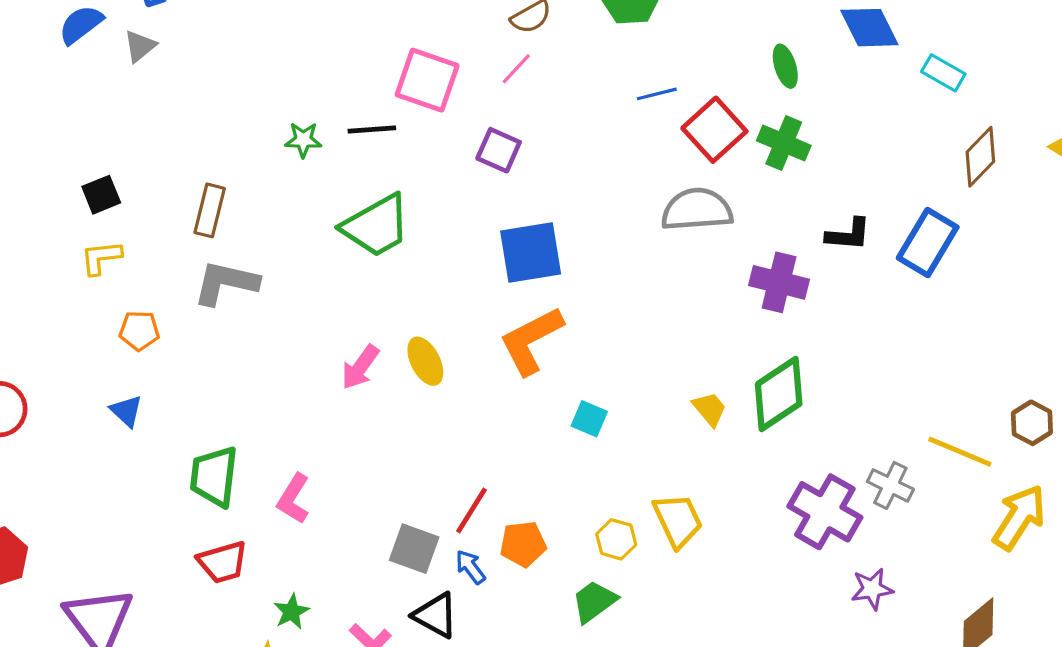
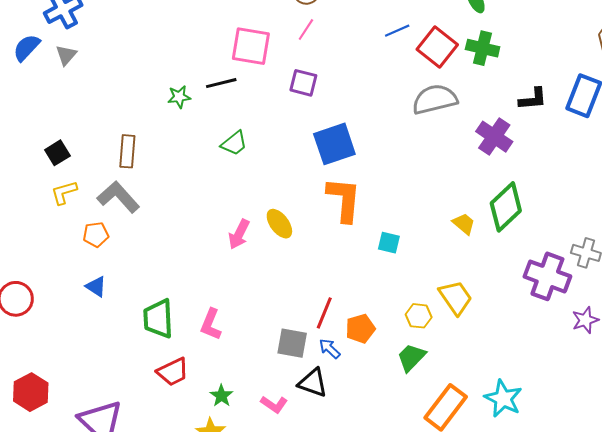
green trapezoid: (376, 226) -> (234, 143), size x0.6
purple cross: (779, 282) -> (494, 137), turned 30
gray L-shape: (226, 283) -> (118, 197), moved, turned 45
orange L-shape: (531, 341) -> (344, 199), turned 132

